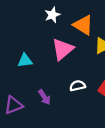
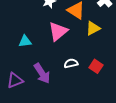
purple arrow: (44, 97) -> (42, 73), size x1.5

